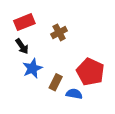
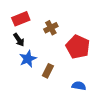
red pentagon: (90, 72) -> (78, 47), moved
blue semicircle: (74, 94) -> (79, 86), moved

